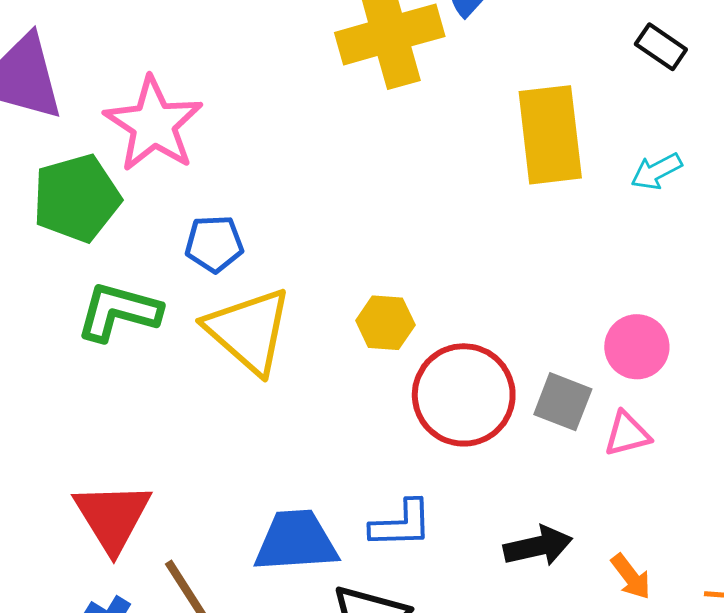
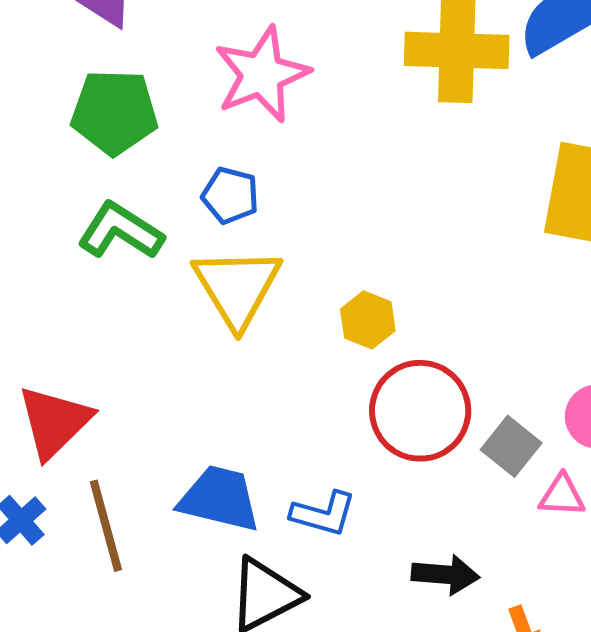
pink star: (154, 124) -> (262, 74), moved

